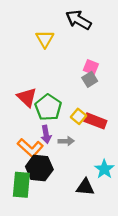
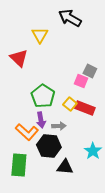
pink square: (91, 67) -> (81, 81), moved
gray square: (90, 79) -> (90, 71), moved, turned -32
red triangle: (27, 97) -> (19, 58), moved
black hexagon: (39, 168) -> (49, 146), moved
black triangle: (85, 187) -> (65, 167), moved

